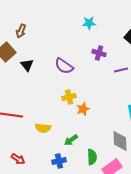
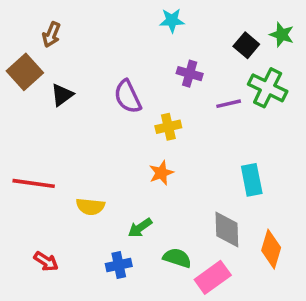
black triangle: (27, 65) -> (62, 95), turned 32
purple semicircle: (64, 66) -> (128, 97), turned 30
yellow cross: (69, 97) -> (168, 127), moved
green semicircle: (92, 157) -> (177, 258), turned -70

